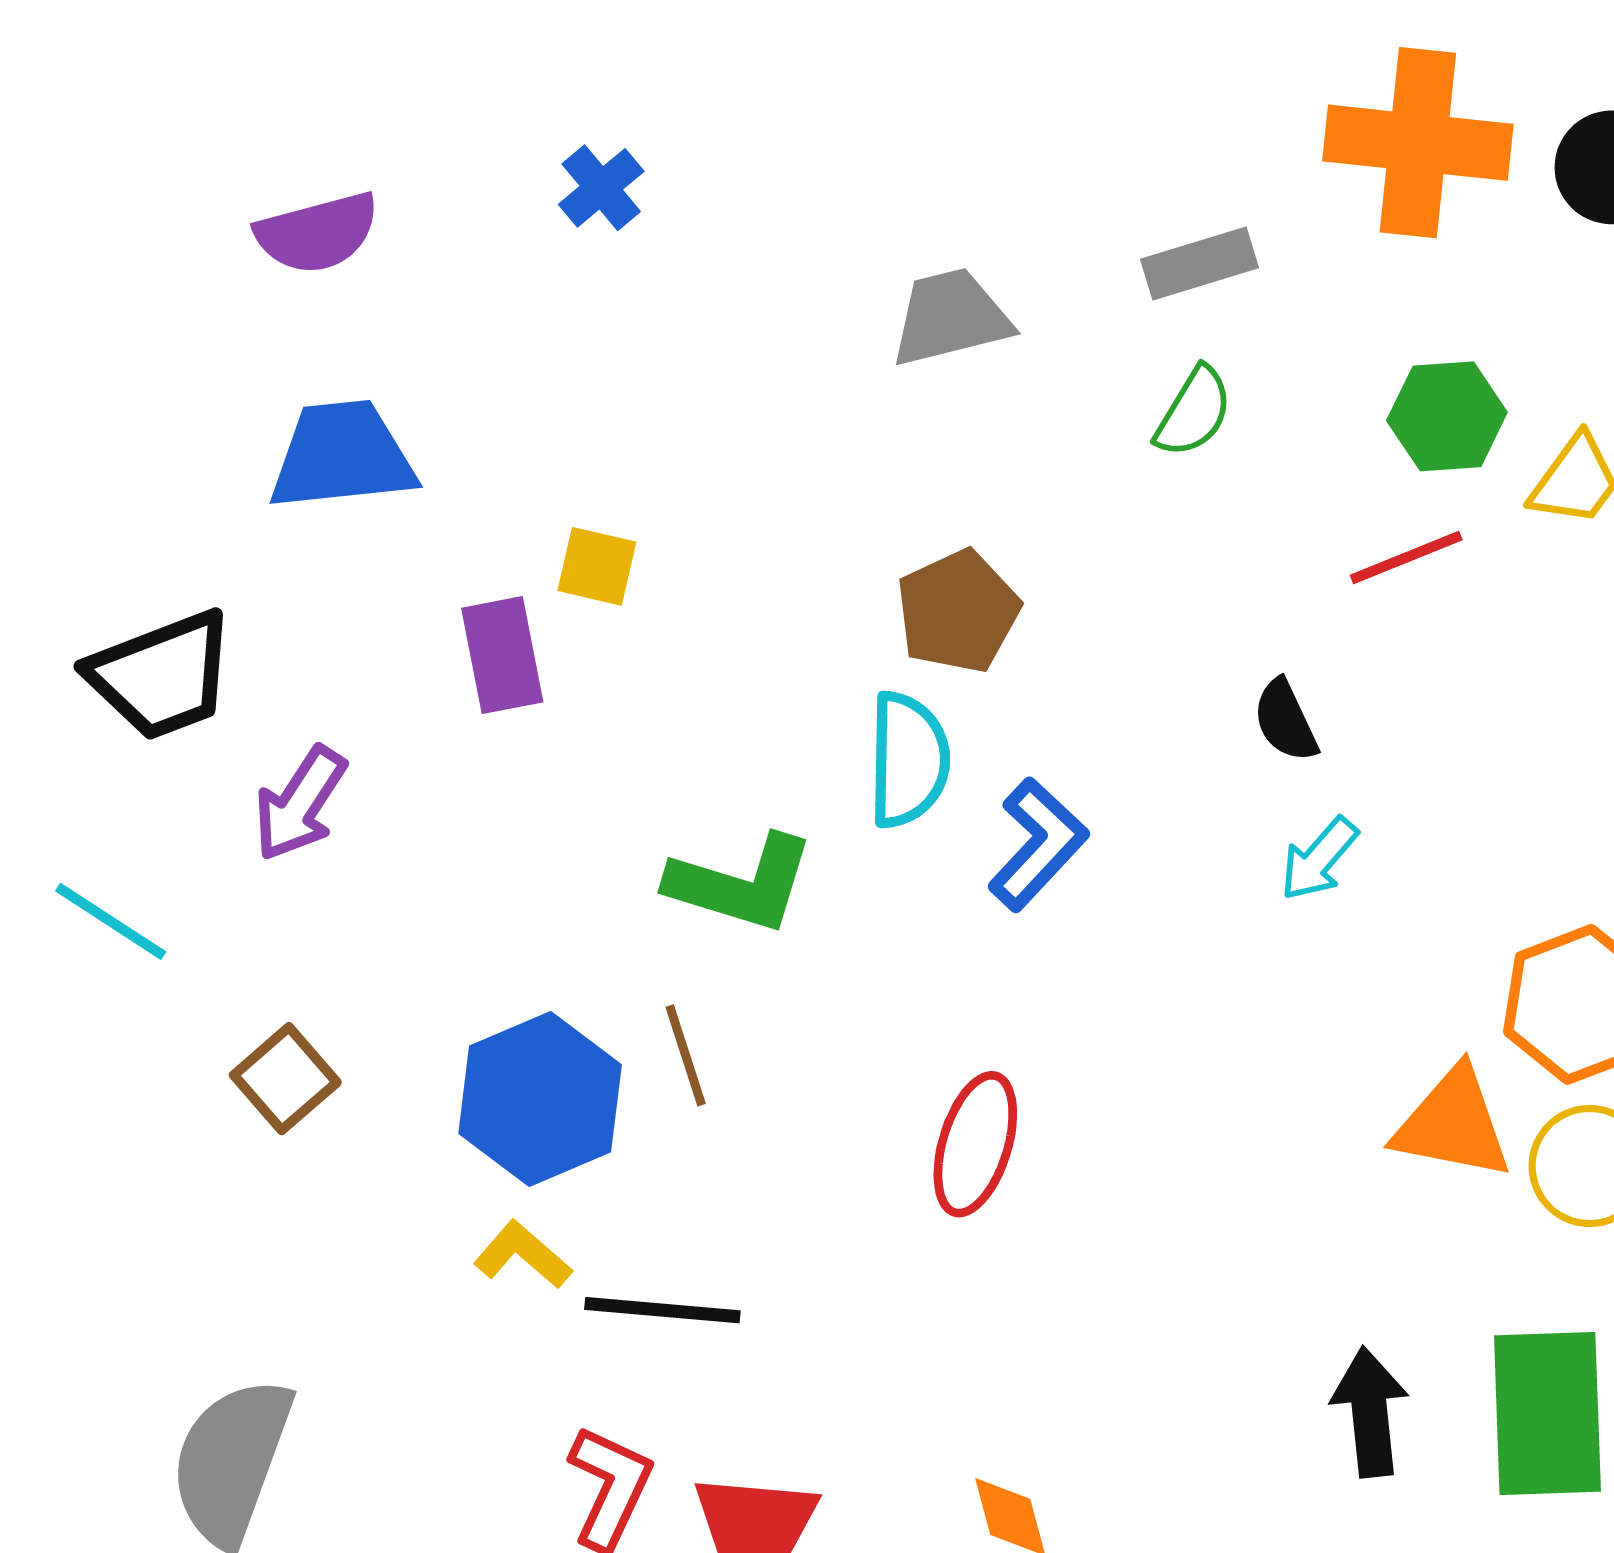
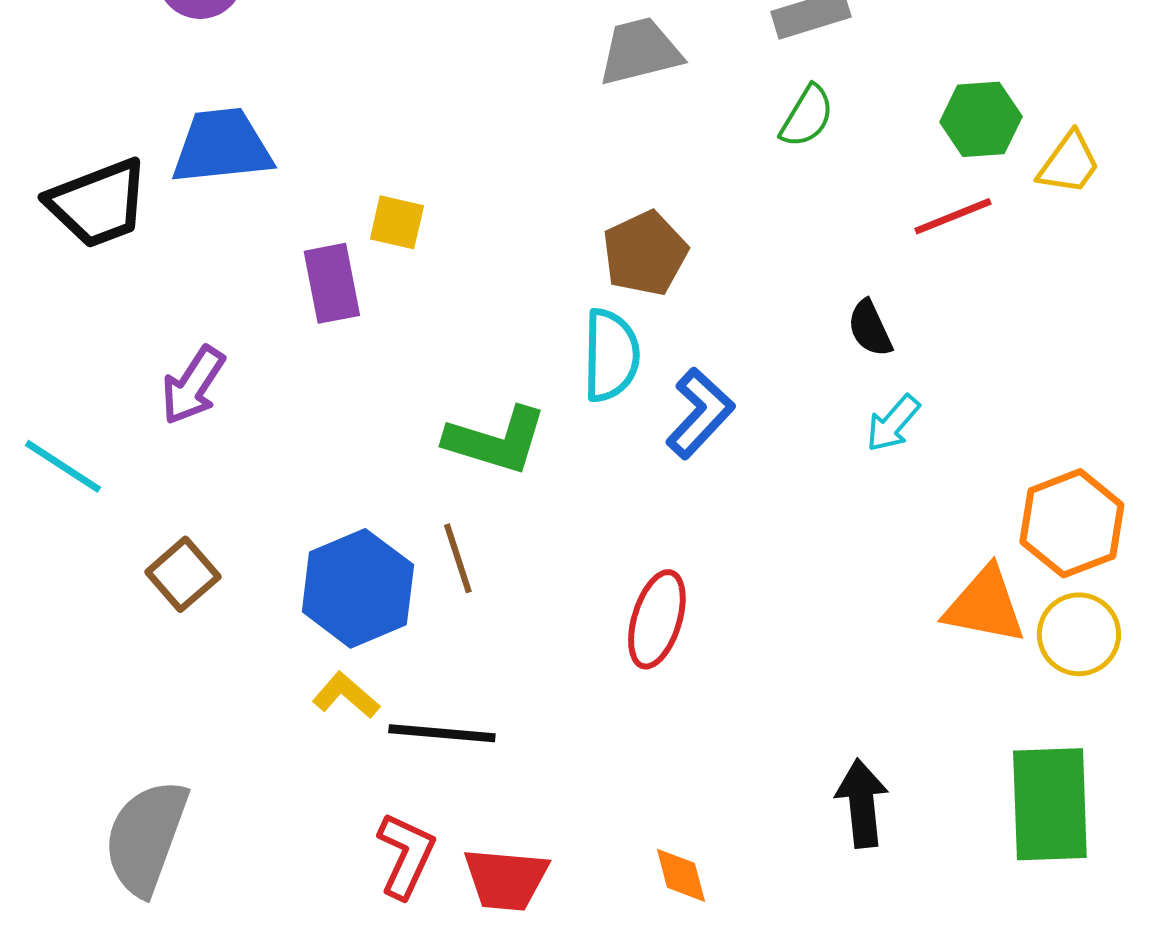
black trapezoid: (162, 675) -> (98, 203), moved
black arrow: (1370, 1412) -> (862, 803), moved

